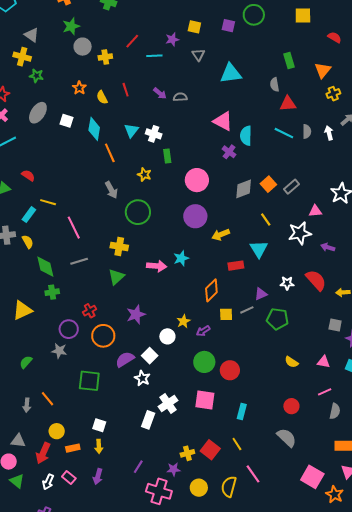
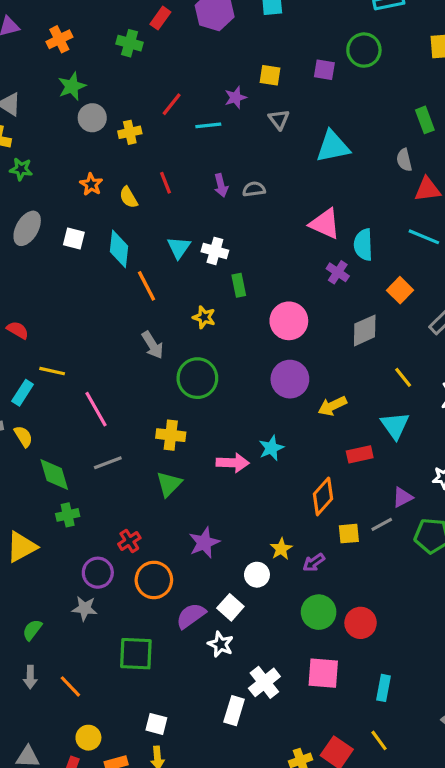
purple arrow: (160, 93) -> (221, 185), turned 40
orange square: (268, 184) -> (400, 290), moved
gray arrow: (27, 405) -> (30, 677), moved

